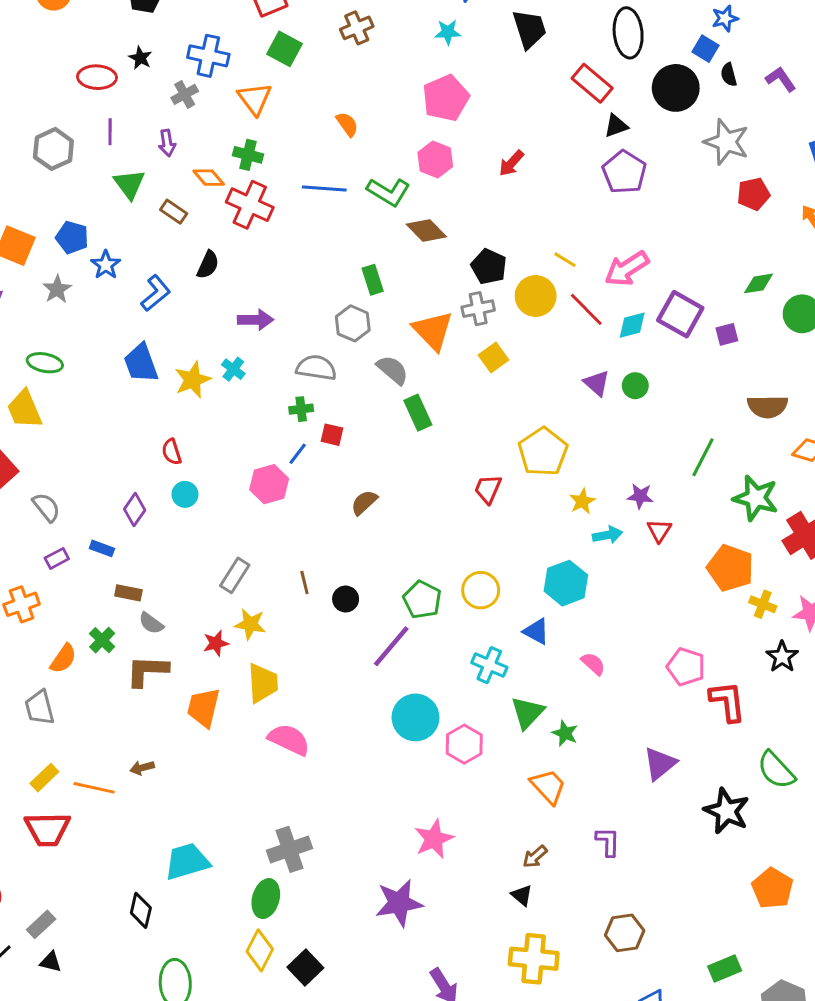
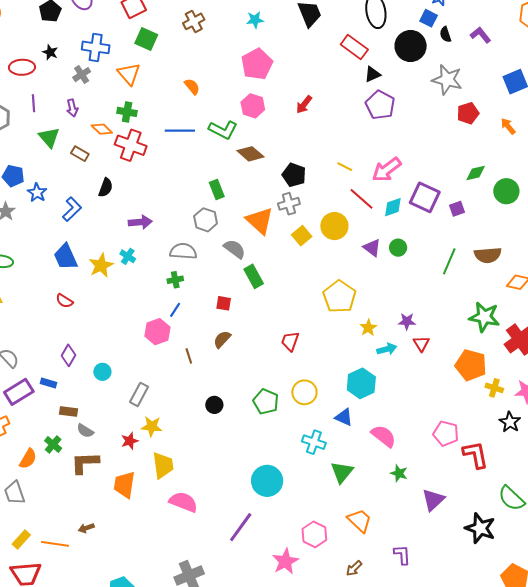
yellow circle: (536, 296) -> (334, 226), moved
red square: (332, 435) -> (224, 303), moved
red semicircle: (172, 452) -> (64, 301), moved, turned -36
green line: (703, 457) -> (449, 261), moved
red trapezoid: (488, 489) -> (290, 341), moved
cyan circle: (185, 494) -> (102, 372), moved
purple rectangle: (57, 558) -> (19, 392), size x1.8
brown line: (304, 582) -> (189, 356), moved
purple line: (391, 646) -> (241, 527), moved
pink semicircle: (593, 664) -> (384, 436), size x1.5
green star: (565, 733) -> (399, 473), moved
pink hexagon: (464, 744) -> (314, 534), moved

